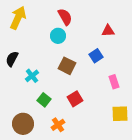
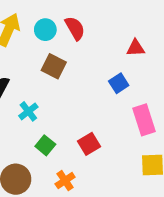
cyan circle: (58, 36) -> (45, 30), moved
brown square: (67, 66) -> (54, 66), moved
pink rectangle: (114, 82) -> (144, 120), size x1.5

